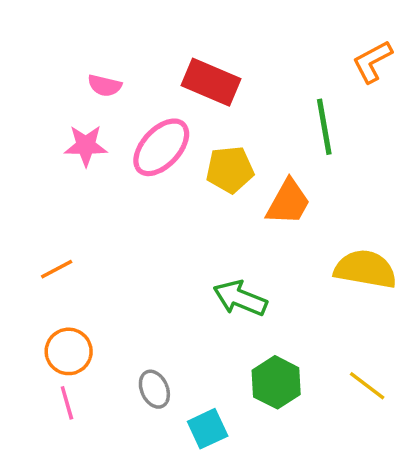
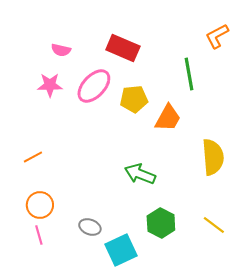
yellow semicircle: (365, 269) -> (213, 157), turned 75
gray ellipse: (154, 389) -> (90, 227), turned -45
cyan square: (208, 429) -> (121, 250), size x1.4

